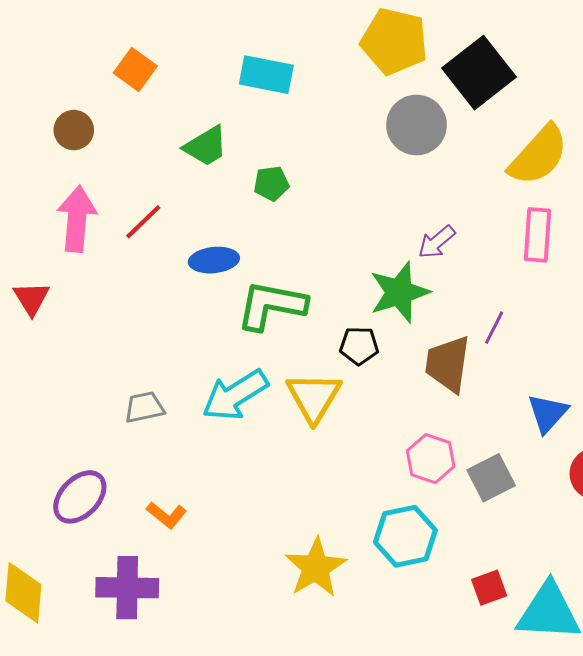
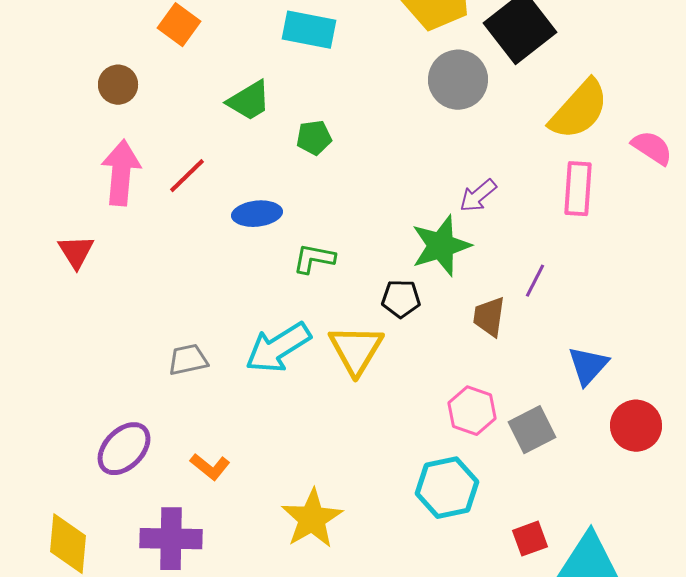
green L-shape: (271, 305) -> (314, 259), size x0.6
brown trapezoid: (448, 364) -> (489, 317), size x0.7
yellow star: (316, 568) -> (312, 519), moved

